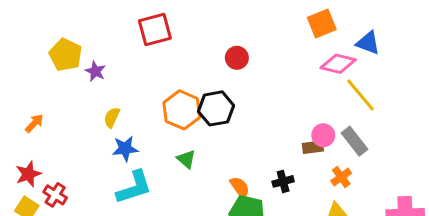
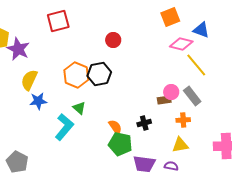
purple star: (95, 71) -> (18, 49), size x1.6
yellow semicircle: (112, 117) -> (29, 80), size x1.5
orange cross: (341, 177) -> (183, 120), turned 32
cyan L-shape: (134, 187) -> (64, 127), moved, turned -32

